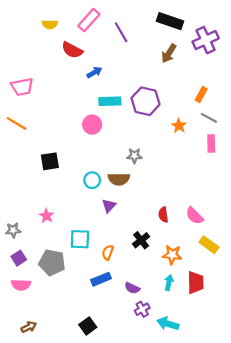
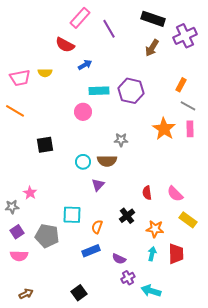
yellow semicircle: (50, 24) -> (45, 73), moved
orange star: (179, 126) -> (164, 129), moved, size x1.6
pink star: (47, 216) -> (30, 193), moved

